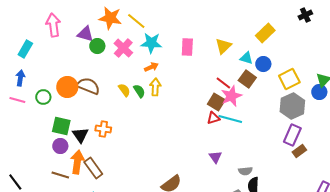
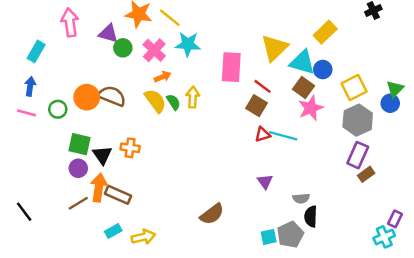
yellow triangle: (223, 46) -> (275, 48), size x1.4
pink rectangle: (187, 47) -> (231, 67), moved, size x1.4
cyan triangle: (246, 58) -> (302, 62), size x1.6
orange arrow: (151, 67) -> (163, 77), moved
red line: (223, 83) -> (263, 86), moved
yellow semicircle: (124, 90) -> (155, 101), size x1.5
pink star: (231, 96) -> (311, 108), moved
brown square: (216, 102) -> (257, 106), moved
brown rectangle: (93, 168) -> (118, 195), turned -30
brown line: (60, 175) -> (78, 203), turned -48

